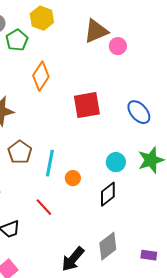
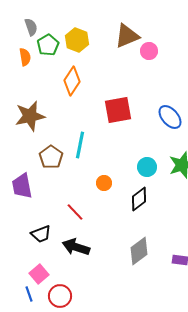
yellow hexagon: (42, 18) -> (77, 40), moved
cyan line: (50, 163) -> (80, 145), moved
black arrow: (73, 259) -> (76, 247), moved, turned 68

